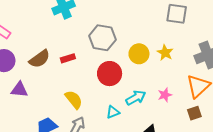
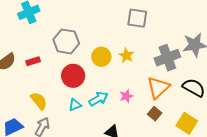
cyan triangle: (113, 112) -> (75, 105), moved
brown square: (194, 113) -> (155, 114), turned -32

